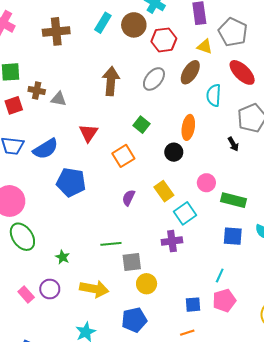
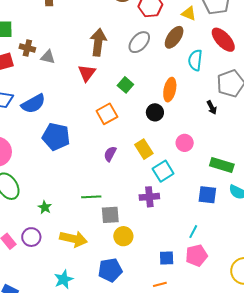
red triangle: (88, 133) -> (87, 73), moved
green rectangle: (233, 200) -> (222, 165), moved

